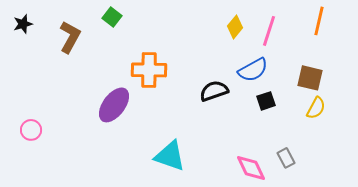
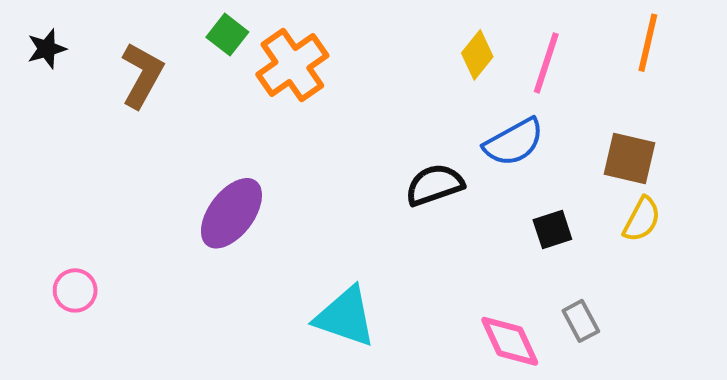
orange cross: (149, 70) -> (292, 65), moved, turned -36
black square: (266, 101) -> (552, 230), moved
pink circle: (31, 130) -> (75, 290), moved

